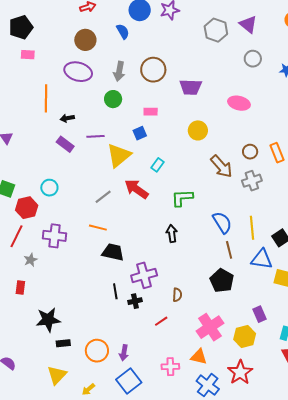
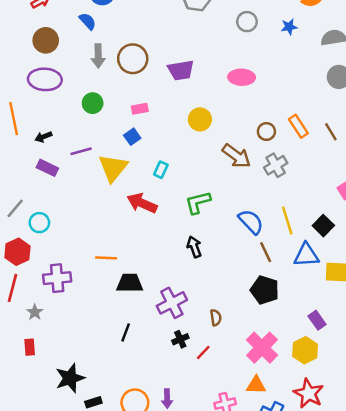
gray arrow: (119, 71) -> (98, 56), moved
gray line: (103, 197) -> (15, 208), moved
black line: (115, 291) -> (126, 332), moved, turned 42
black cross: (135, 301) -> (180, 339), moved

